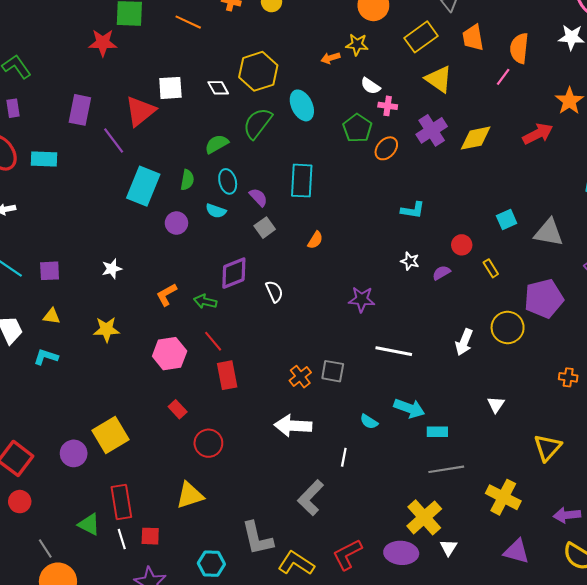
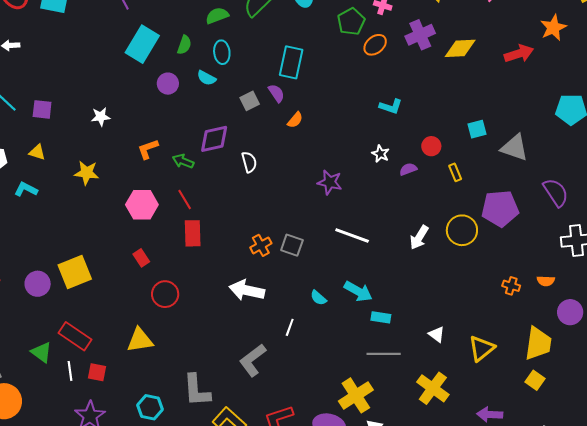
purple semicircle: (258, 197) -> (276, 93), moved
white triangle: (496, 405) -> (437, 334), moved, turned -36
red rectangle: (121, 502) -> (75, 336), turned -56

